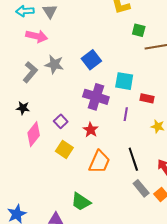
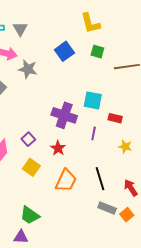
green square: (139, 30) -> (97, 52), moved
blue square: (91, 60) -> (64, 51), moved
gray star: (54, 64) -> (28, 69), moved
gray rectangle: (141, 188) -> (107, 208), turned -30
green trapezoid: (81, 202) -> (30, 215), moved

